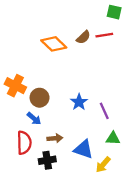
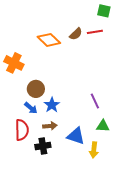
orange cross: (15, 86) -> (14, 63), moved
blue star: (79, 102) -> (52, 105), moved
yellow arrow: (103, 165) -> (94, 150), turned -35

